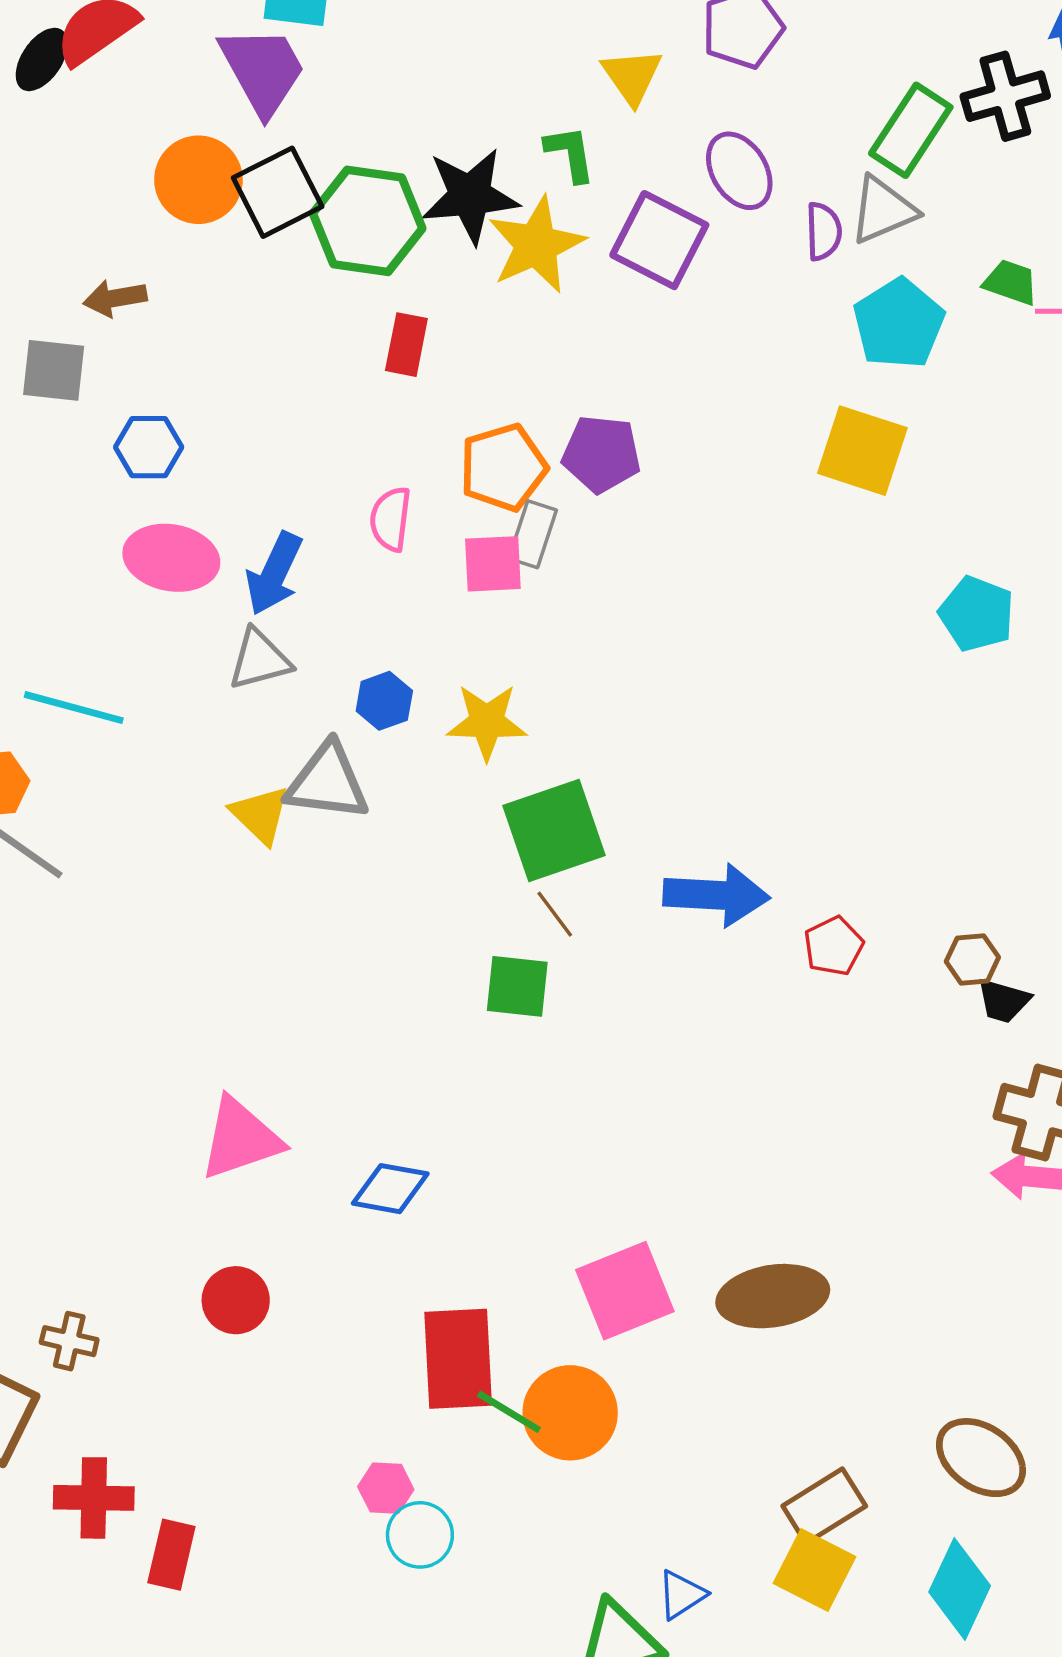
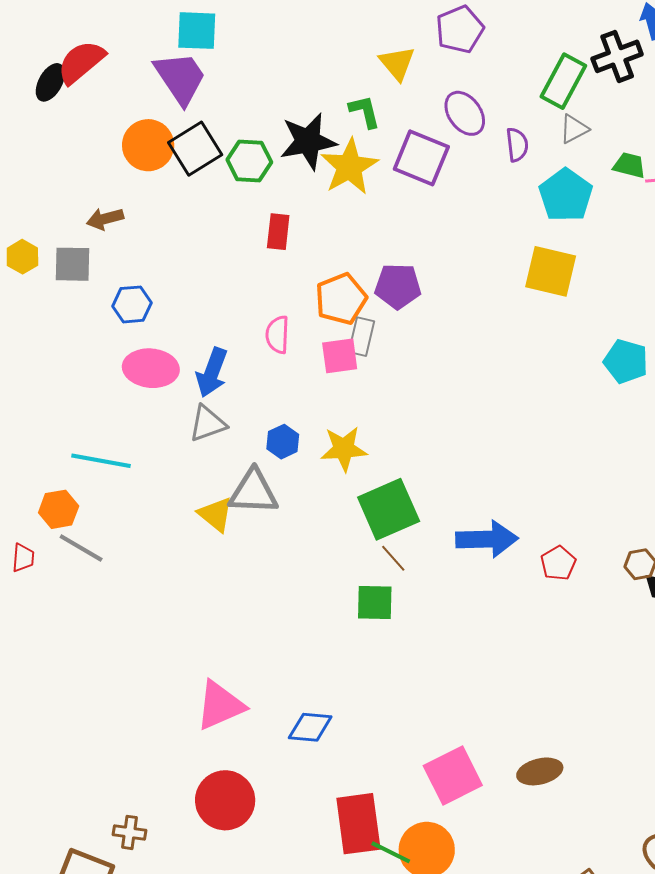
gray triangle: (883, 210) -> (574, 129), moved, size x0.7
green hexagon: (368, 221) -> (249, 161), size x0.7
brown ellipse: (773, 1296) -> (540, 771), size x0.7
red circle: (236, 1300) -> (225, 800), size x1.5

